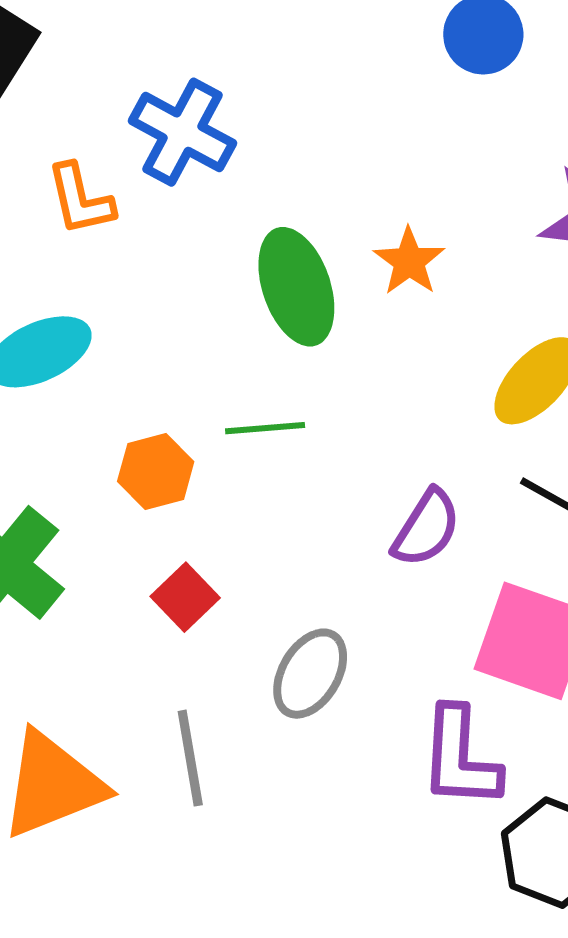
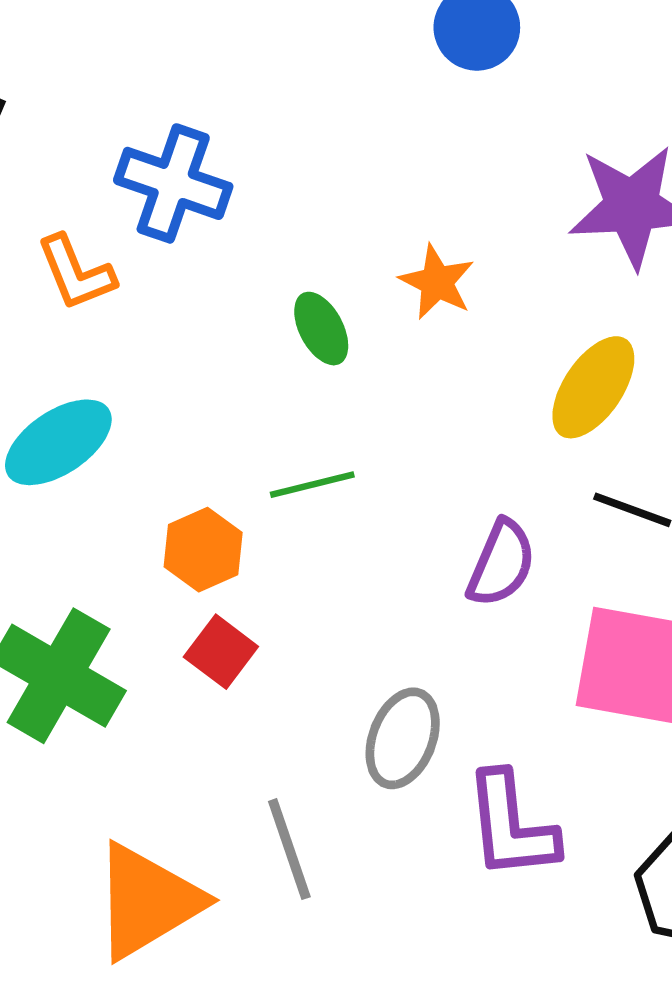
green ellipse: (296, 287) -> (321, 329), size x0.6
red square: (185, 597) -> (221, 652), moved
purple L-shape: (460, 758) -> (511, 826), moved

